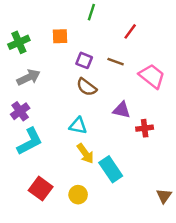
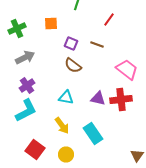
pink trapezoid: (152, 76) -> (127, 70), moved
purple triangle: (122, 110) -> (98, 98), moved
purple cross: (20, 111) -> (27, 86), moved
red cross: (145, 128) -> (121, 100), size x1.5
yellow arrow: (85, 154) -> (62, 126), moved

